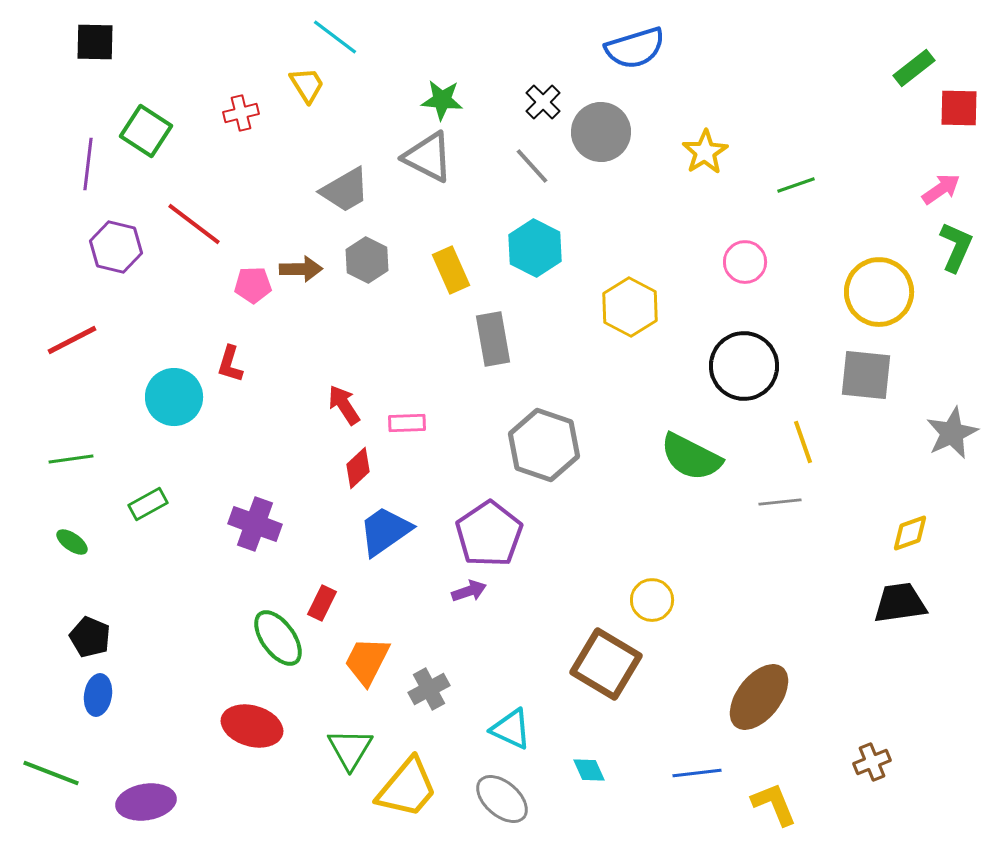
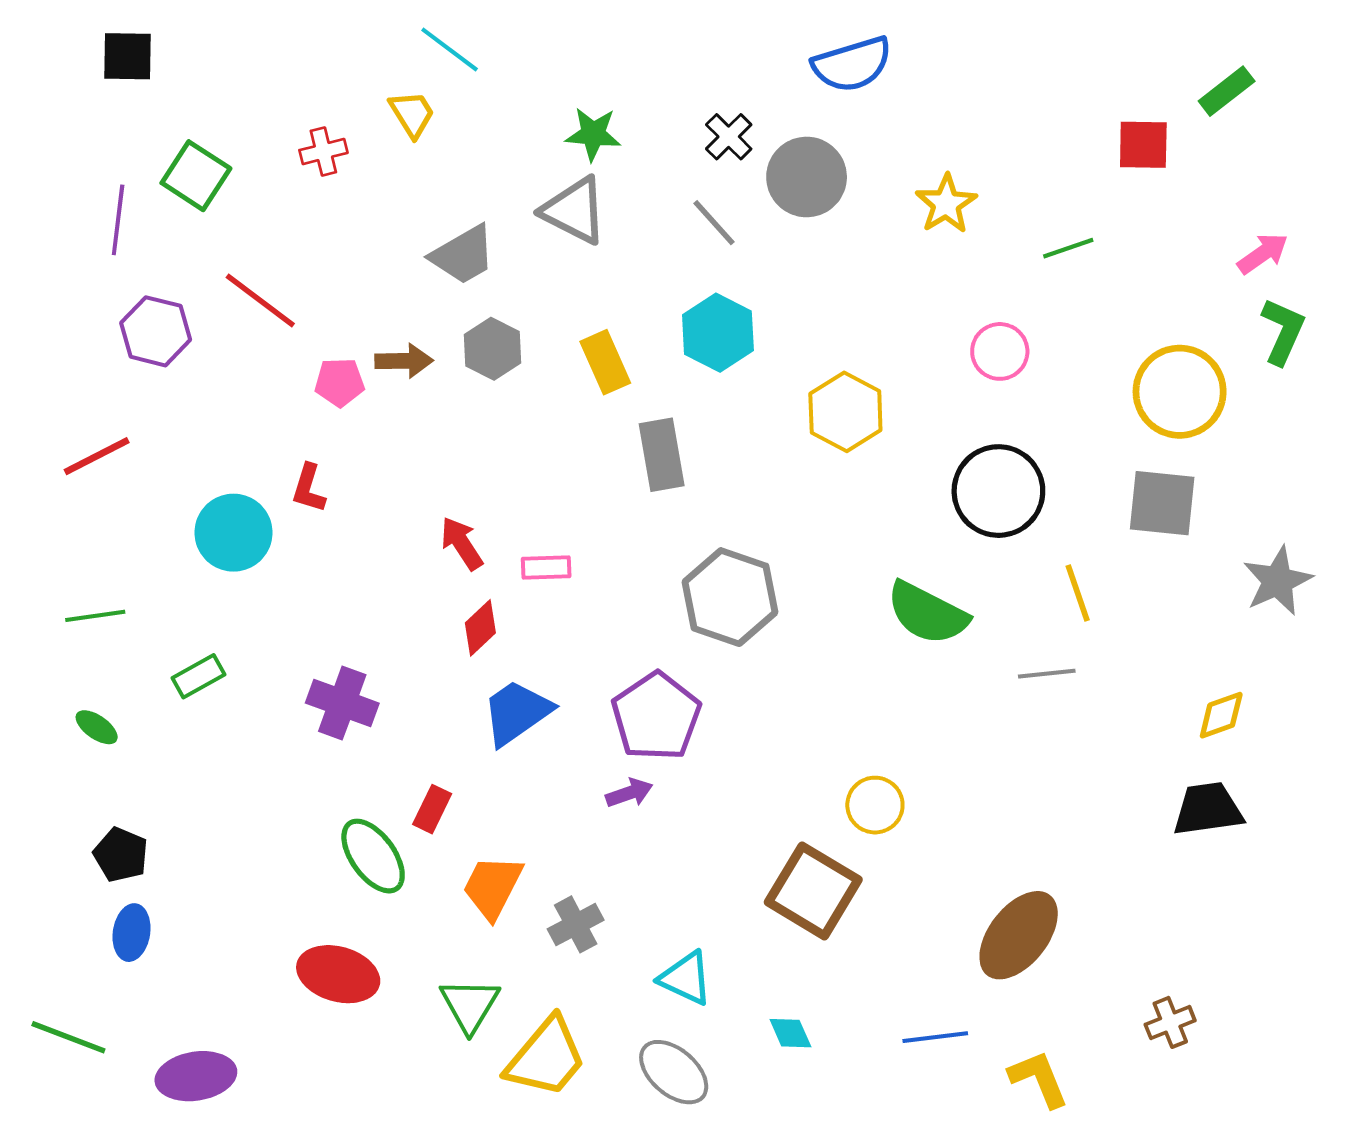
red square: (959, 108) -> (1143, 145), moved

